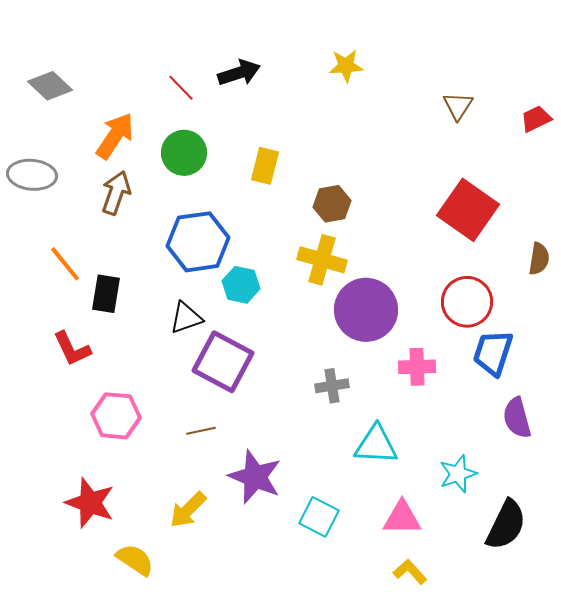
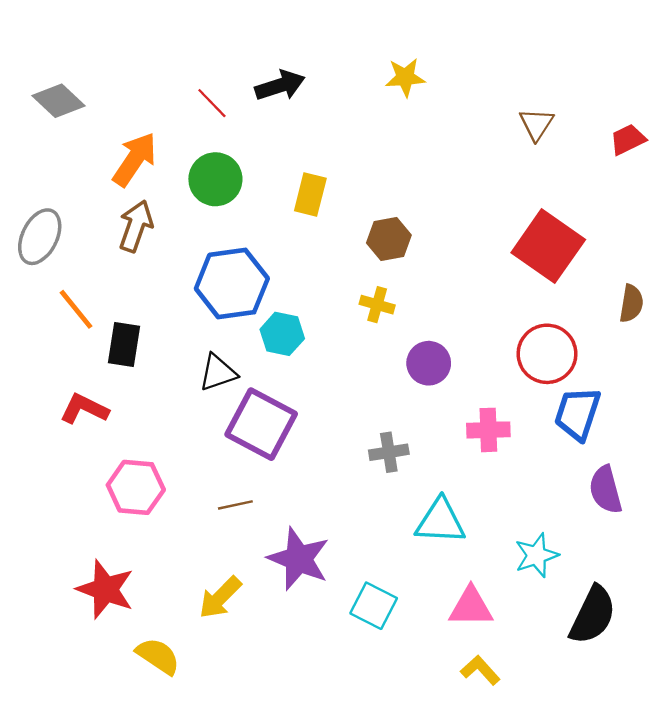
gray ellipse: (32, 175) -> (40, 237), moved, turned -69
yellow cross: (322, 260) -> (377, 305), size x0.6
purple circle: (366, 310) -> (429, 363), size x0.6
red L-shape: (72, 349) -> (84, 409), turned 141

